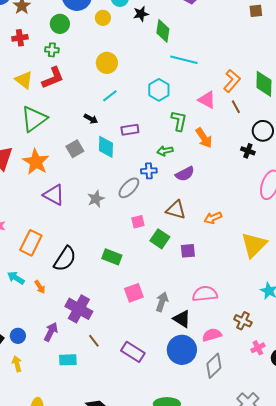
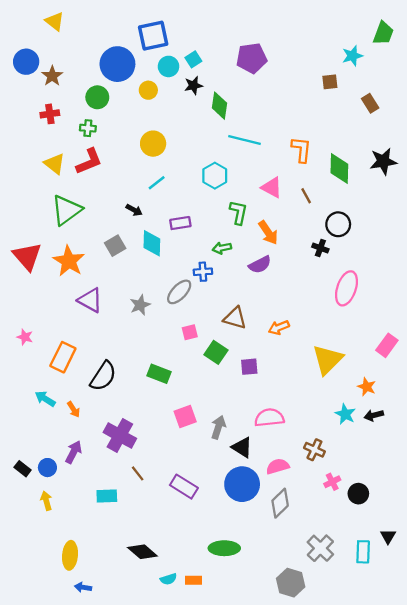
orange L-shape: (232, 81) -> (301, 150), moved, turned -35
purple semicircle: (185, 174) -> (260, 265), moved
purple arrow: (51, 332) -> (74, 452), moved

